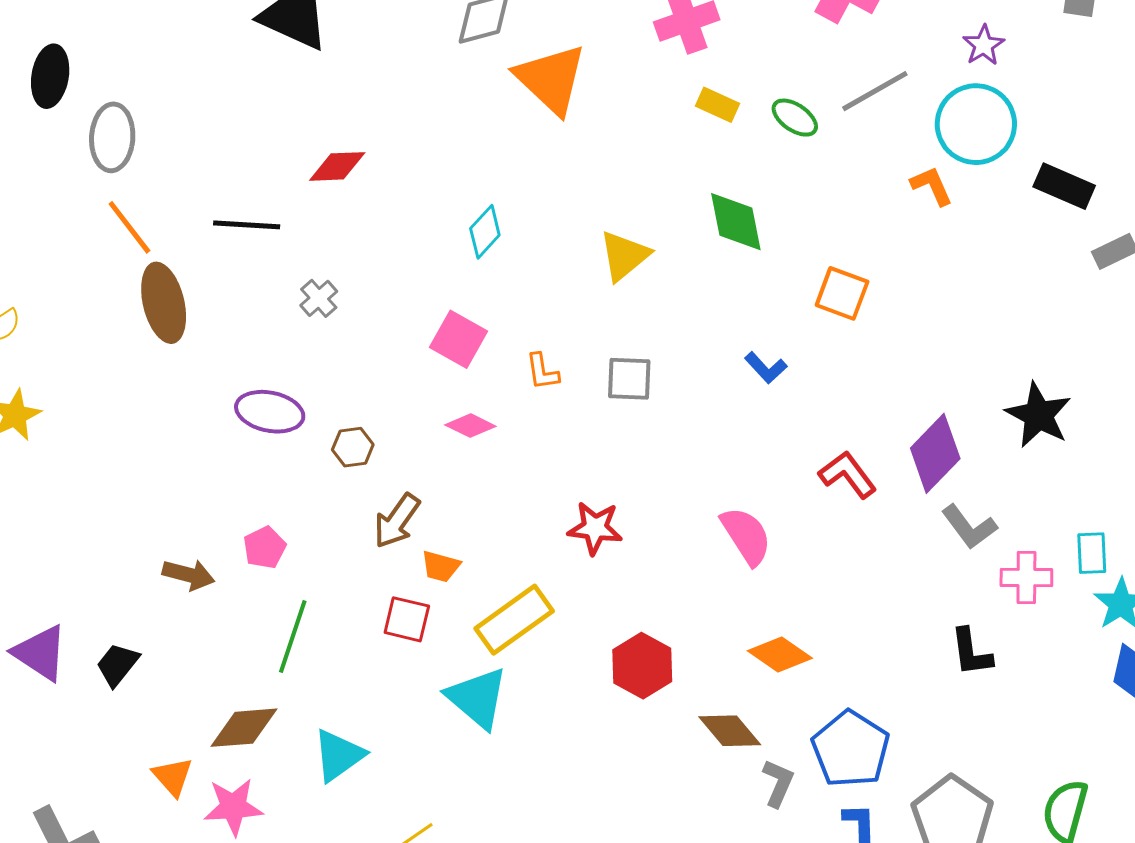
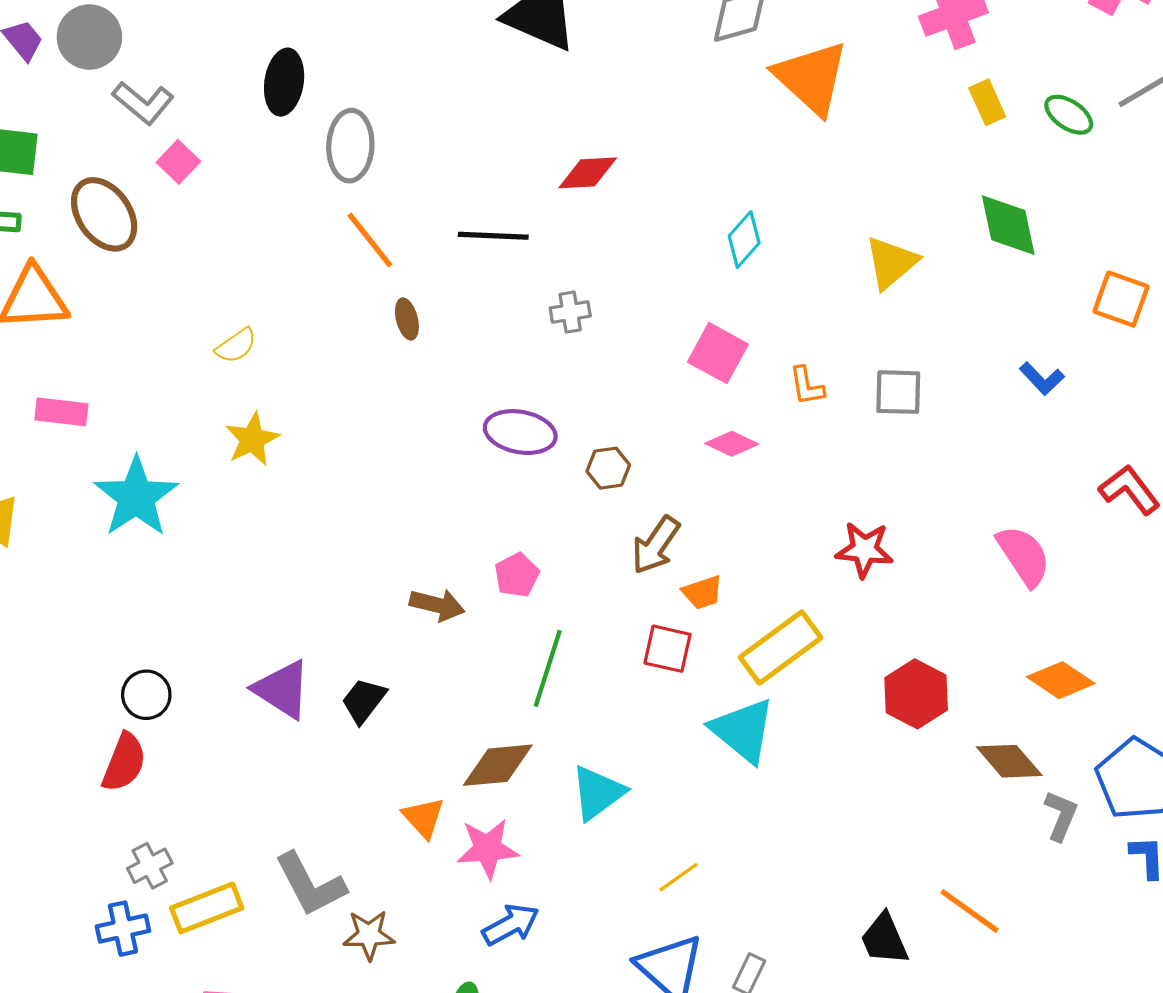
yellow rectangle: (718, 105) -> (987, 102), turned 42
gray cross: (319, 298) -> (570, 312), turned 33
brown ellipse: (164, 303) -> (407, 319), size x0.5
orange trapezoid: (441, 566) -> (702, 592), turned -33

